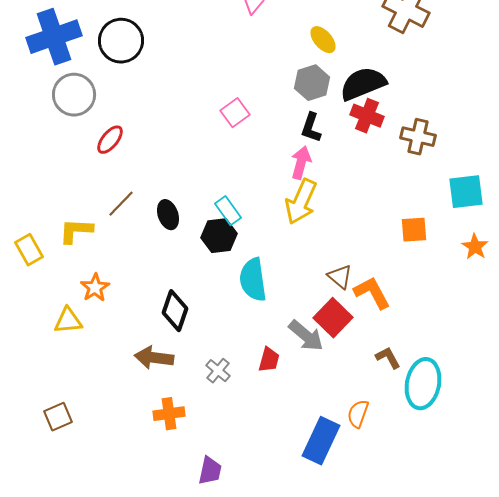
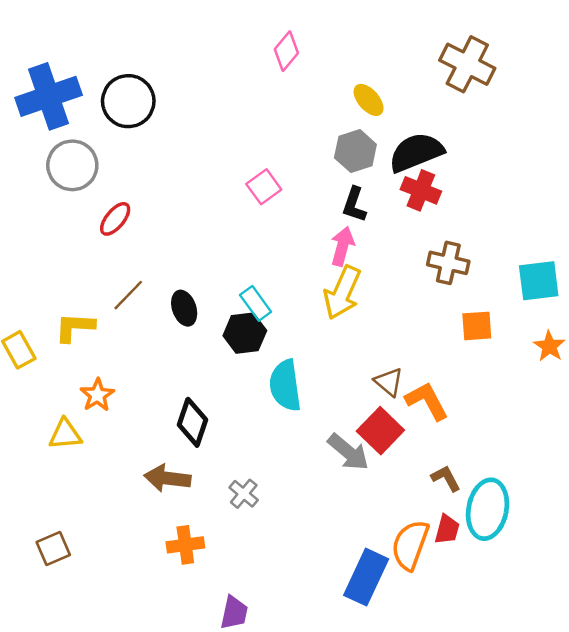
brown cross: (418, 137) -> (448, 263), moved
red trapezoid: (269, 360) -> (447, 529), moved
orange semicircle: (358, 414) -> (410, 545), size x1.5

